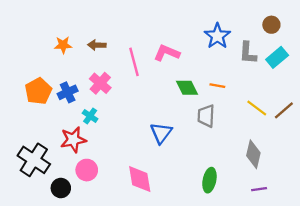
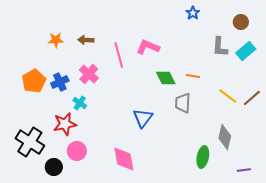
blue star: (217, 36) -> (193, 13), moved, size x0.6
green ellipse: (209, 180) -> (203, 157), moved
purple line: (259, 189) -> (244, 170), moved

